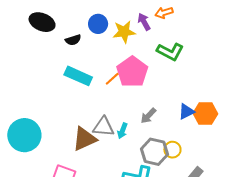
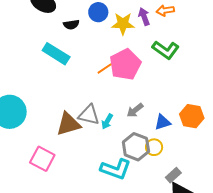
cyan rectangle: (78, 76) -> (56, 54), moved
blue triangle: (186, 112) -> (163, 122), moved

